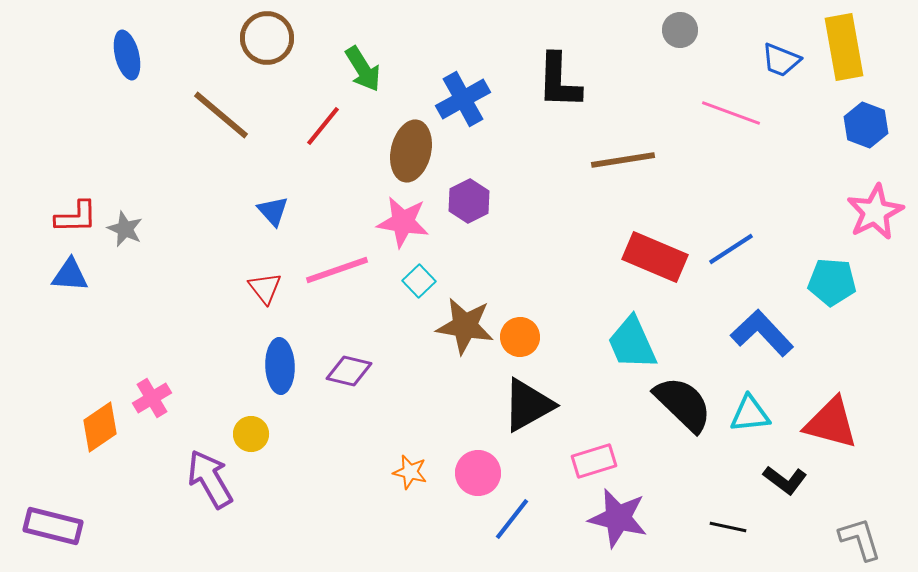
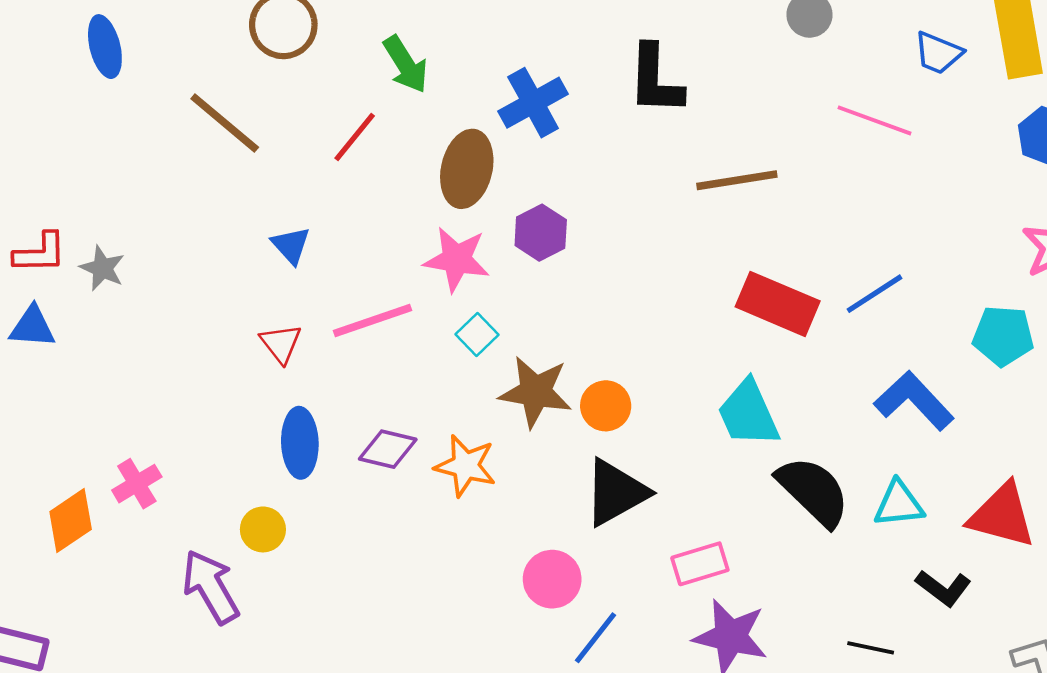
orange star: (410, 472) -> (465, 466), moved, size x1.4

